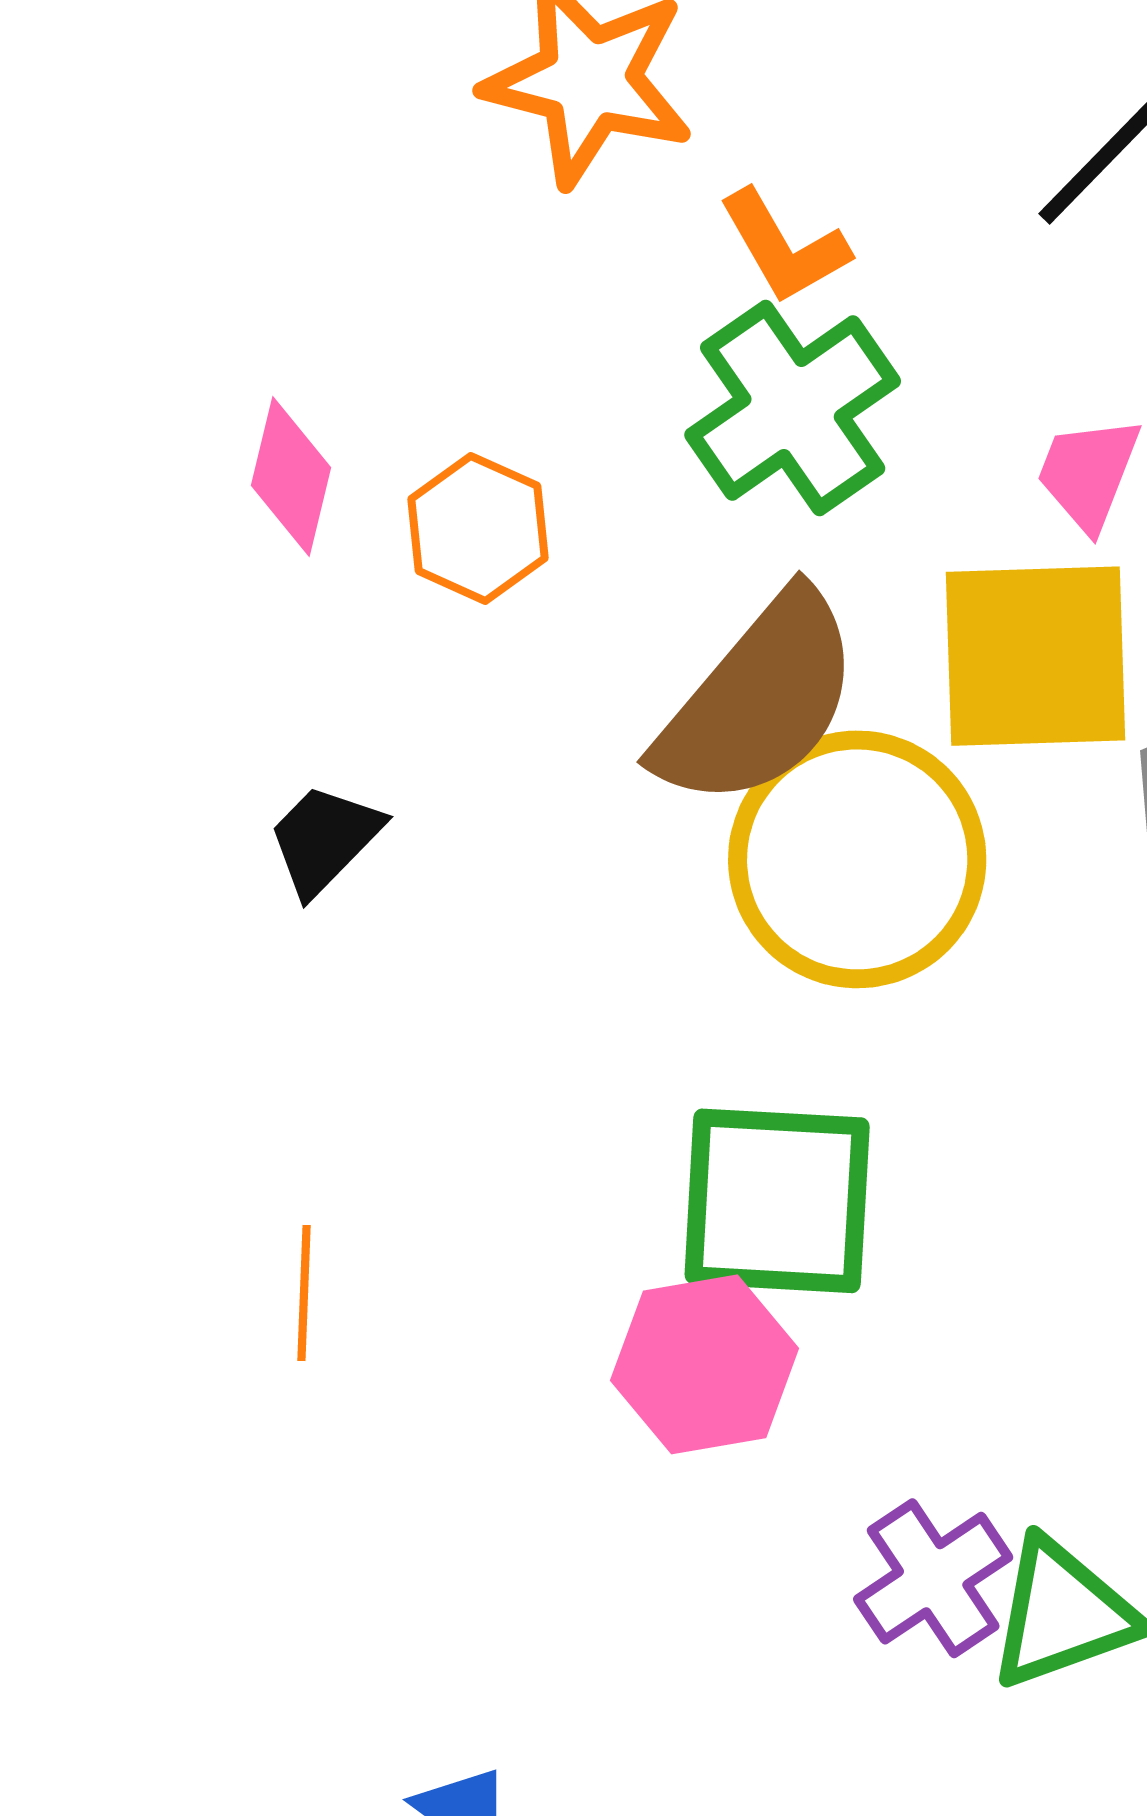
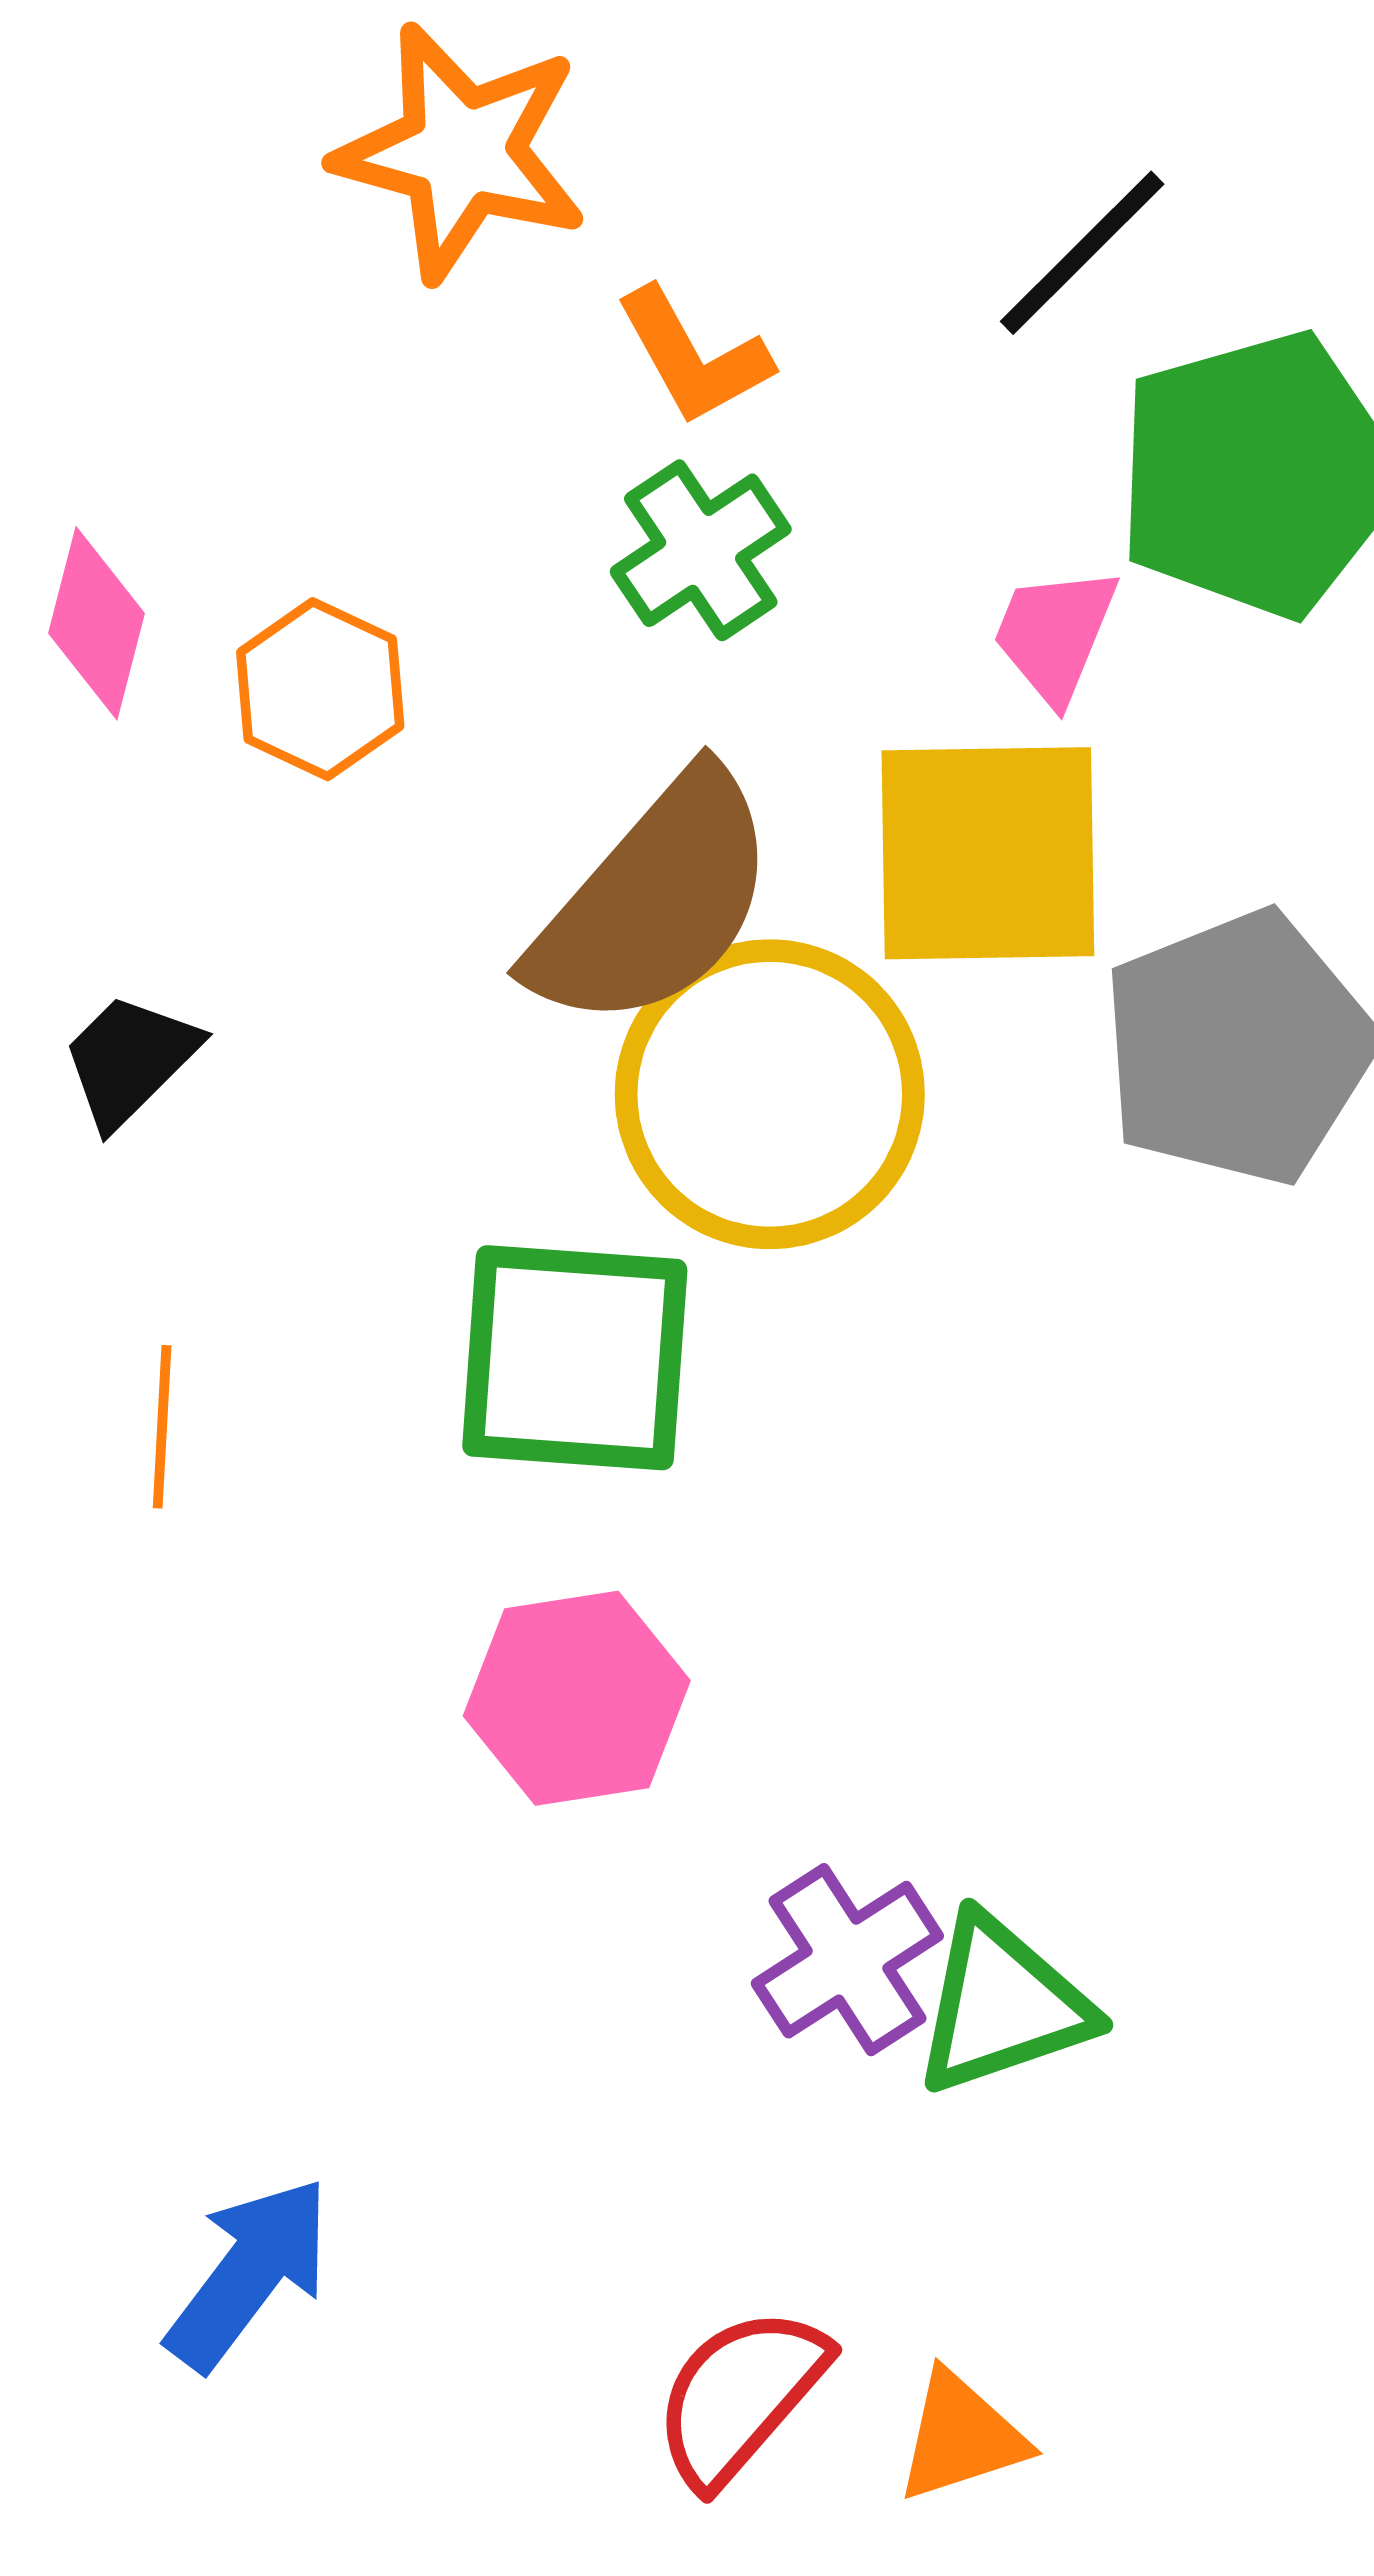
green cross: (793, 408) -> (701, 550), size x0.7
green square: (777, 1201) -> (575, 1358), moved
orange line: (304, 1293) -> (162, 1427), moved

